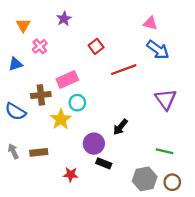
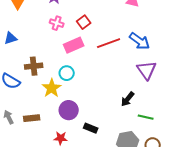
pink cross: (40, 46) -> (57, 23), moved, turned -32
blue arrow: (158, 50) -> (140, 41), moved
pink rectangle: (67, 80) -> (74, 45), moved
black arrow: (120, 127) -> (128, 99), moved
purple circle: (94, 144) -> (69, 110), moved

